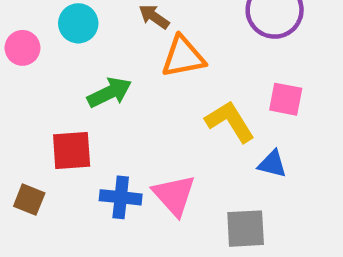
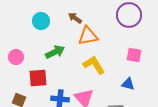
pink circle: (22, 48) -> (16, 57), moved
yellow L-shape: (230, 121) -> (94, 65), moved

